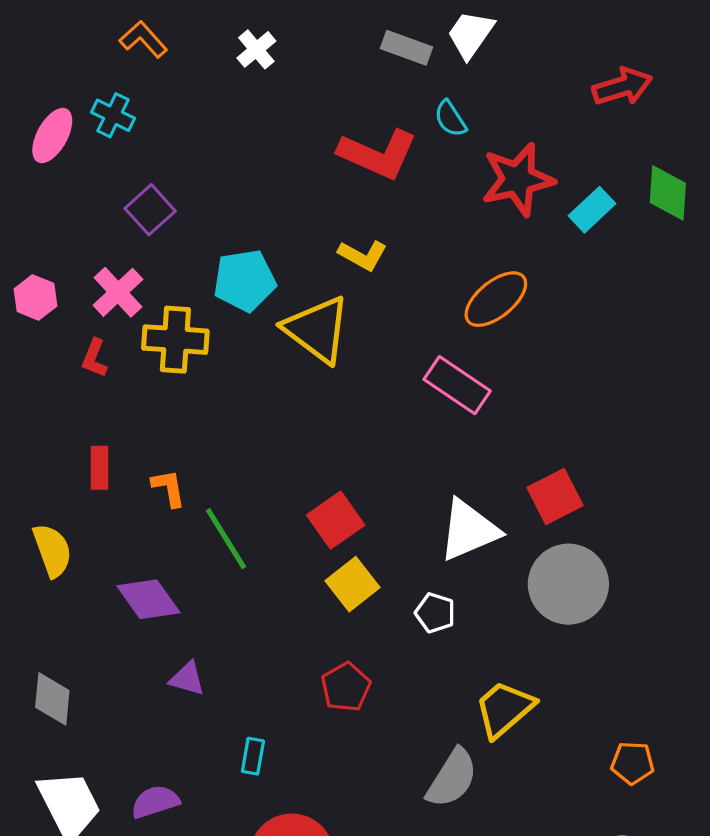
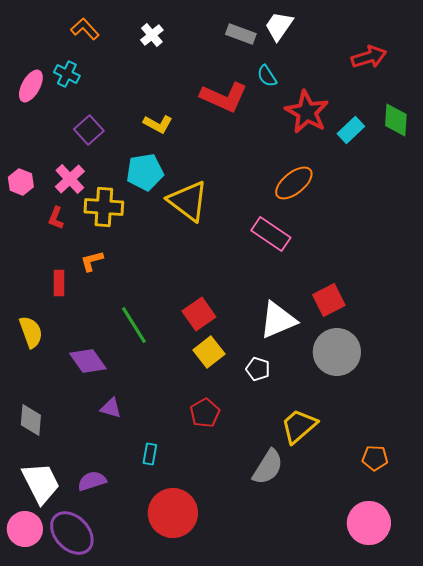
red star: (518, 179) -> (307, 112), turned -30
yellow L-shape: (363, 255) -> (158, 124), moved
orange L-shape: (169, 488) -> (92, 261), moved, turned -95

